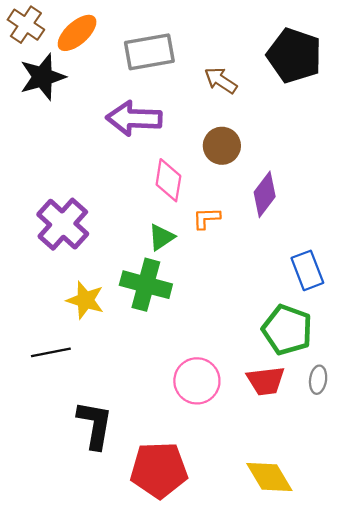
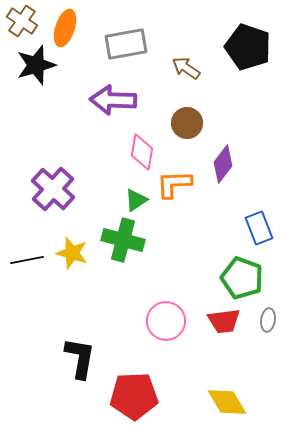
orange ellipse: (77, 33) -> (65, 28), turned -30
orange L-shape: (206, 218) -> (174, 184), size x1.5
black line: (51, 352) -> (27, 260), moved

